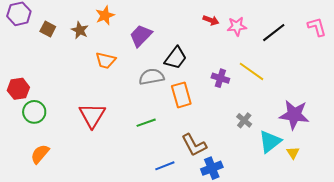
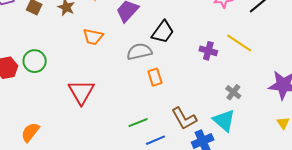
orange rectangle: (181, 95) -> (155, 77), moved, size x0.7
green circle: (34, 112) -> (35, 61), moved
green line: (146, 123) -> (138, 123), moved
cyan triangle: (270, 142) -> (224, 120), moved, turned -40

